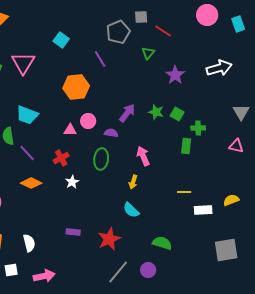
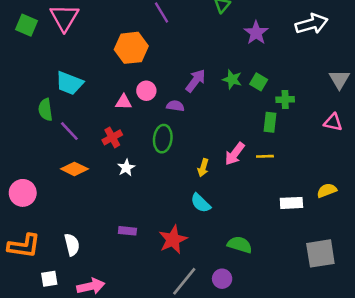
pink arrow: (143, 156) -> (235, 154), moved, turned -120
yellow line: (184, 192) -> (265, 156), moved

